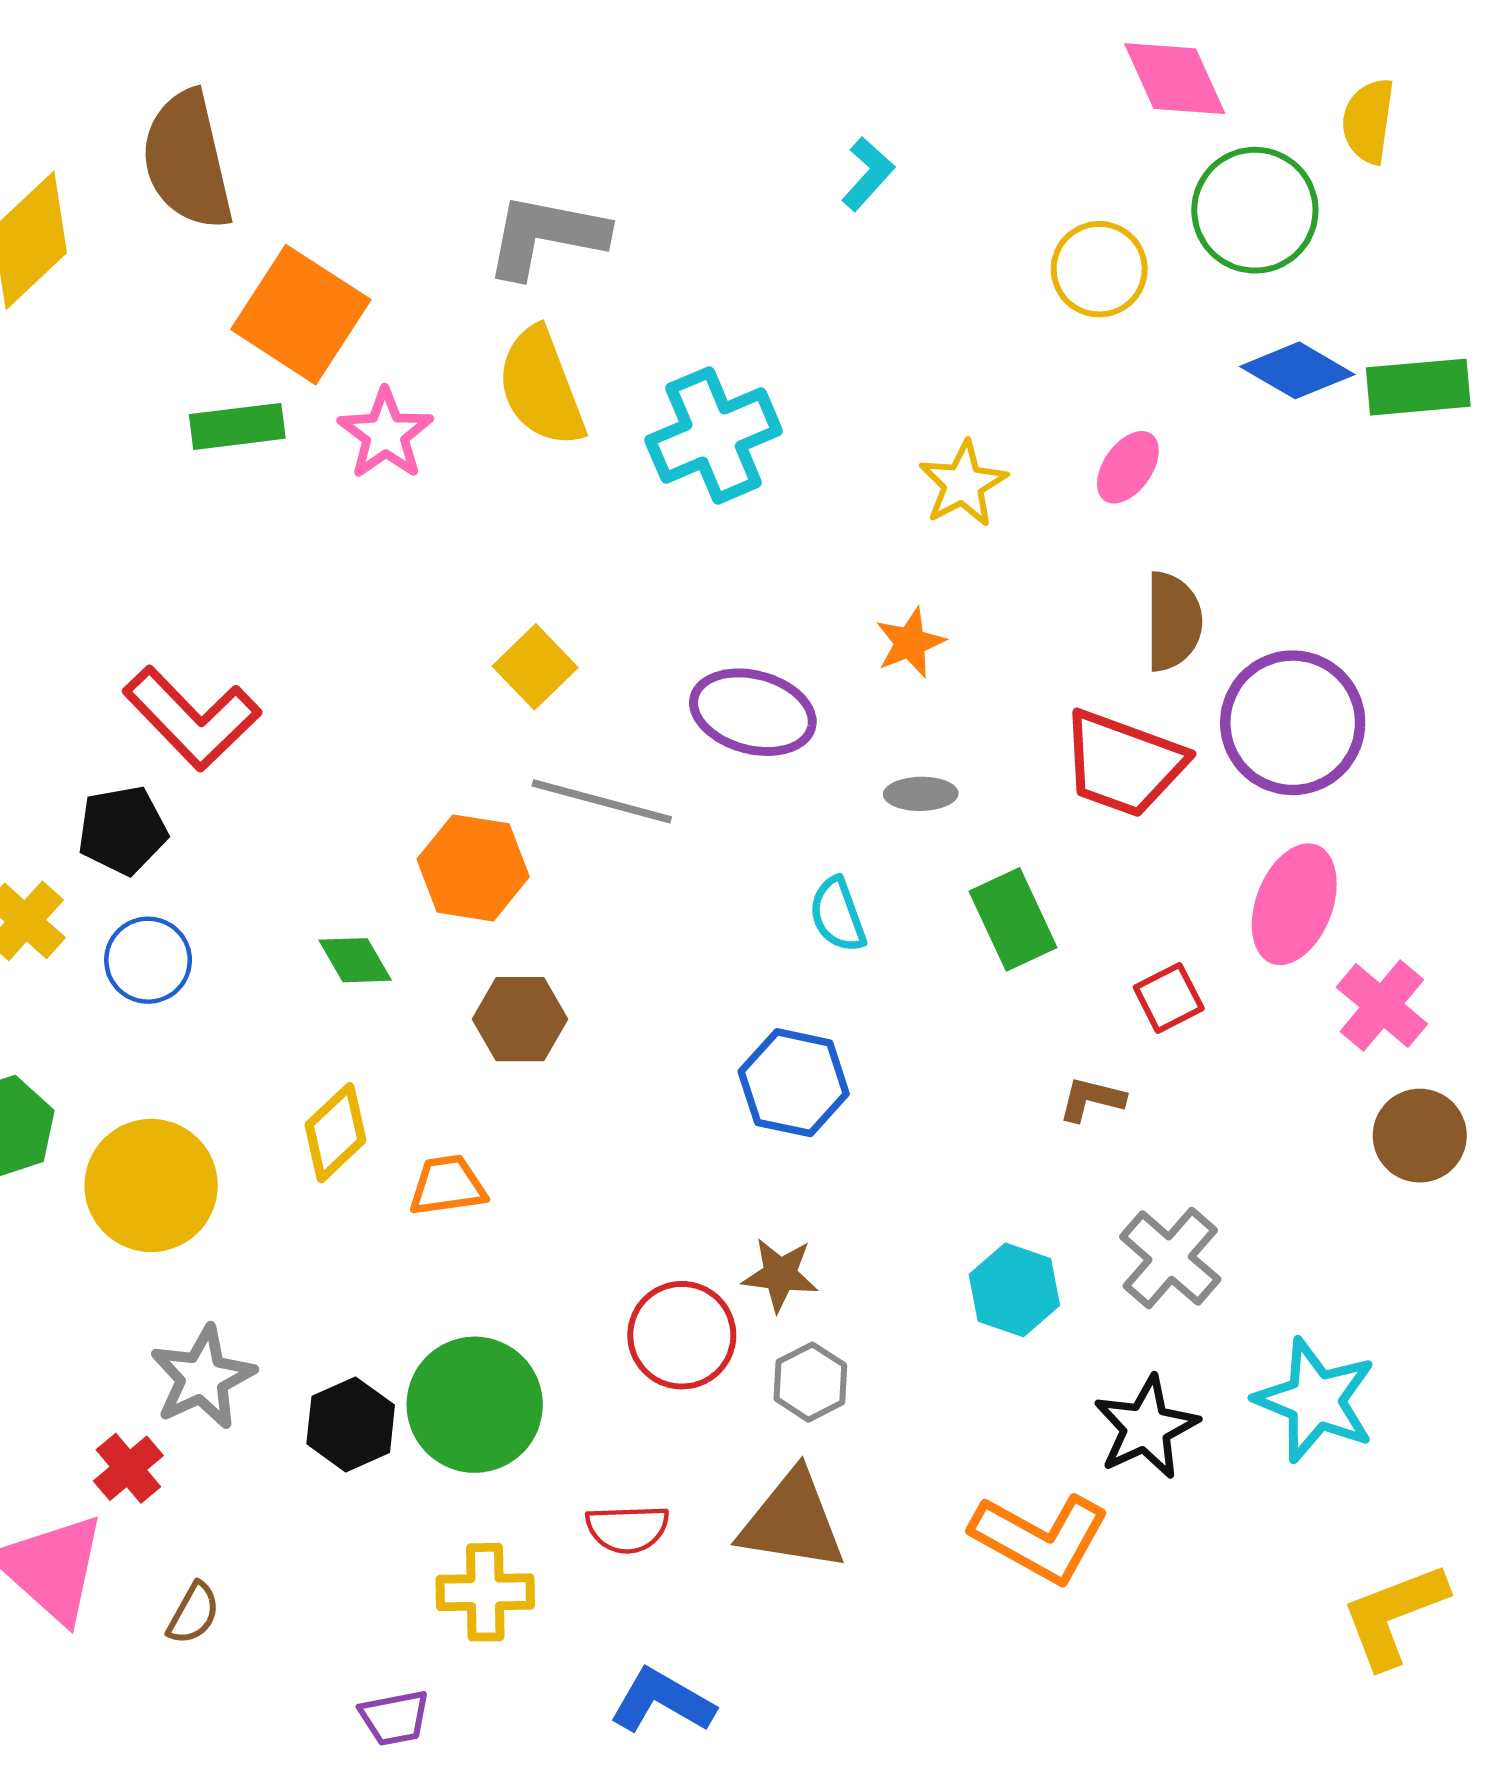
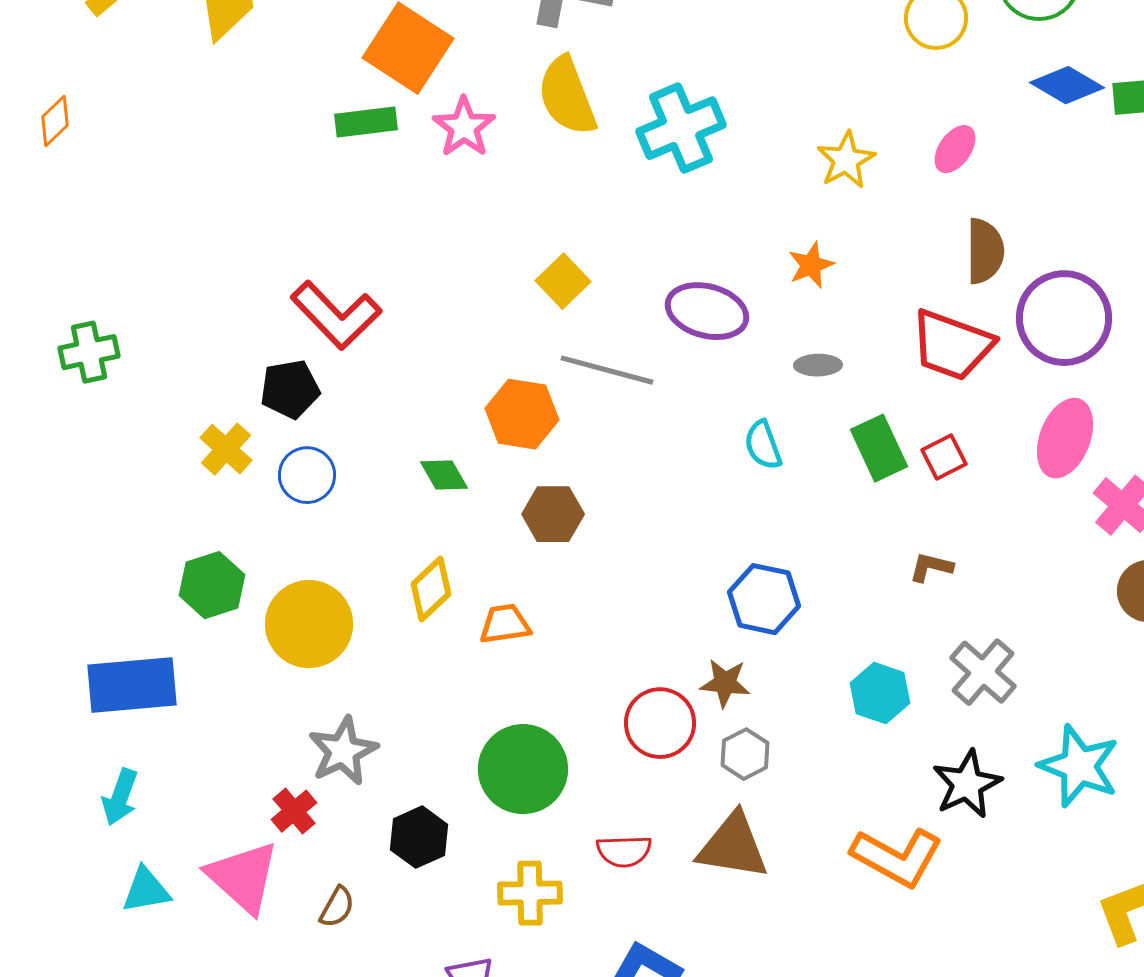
red square: (1169, 998) -> (944, 457), moved
blue hexagon: (794, 1083) -> (764, 599), moved
black hexagon: (351, 1424) -> (419, 837), moved

